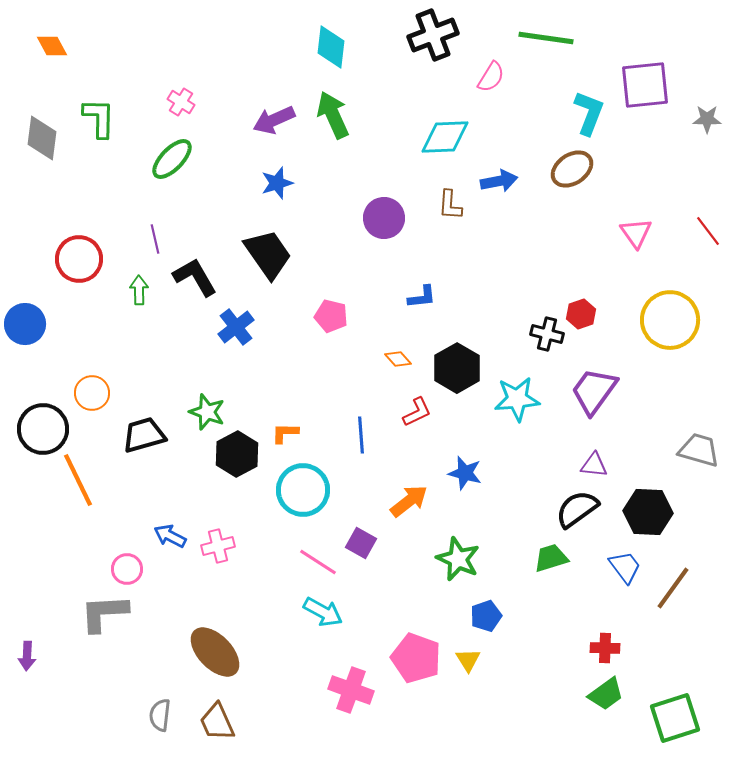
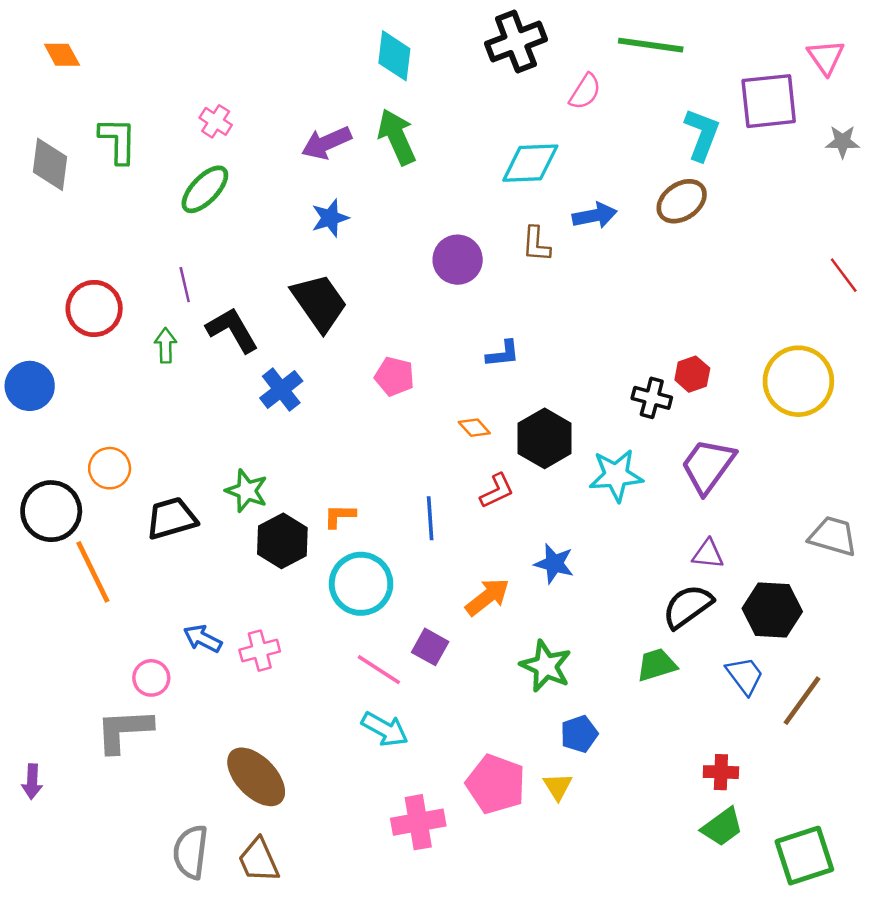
pink triangle: (636, 233) -> (826, 57), moved
pink cross: (351, 690) -> (418, 822), turned -30
gray semicircle: (160, 715) -> (191, 852), size x1.4

